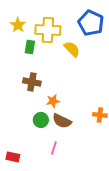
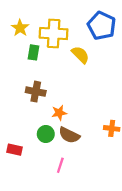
red rectangle: (13, 157) -> (15, 150), moved

